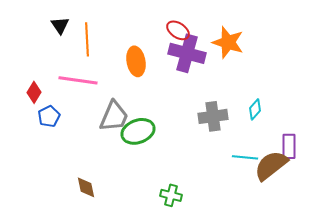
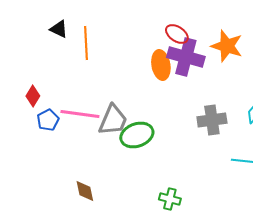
black triangle: (60, 25) -> (59, 29), turned -30
orange ellipse: (136, 61) -> (161, 65), moved
pink line: (78, 80) -> (80, 114), moved

